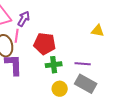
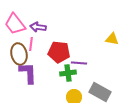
purple arrow: (24, 19) -> (38, 27), turned -112
purple line: (83, 64) -> (79, 63), moved

